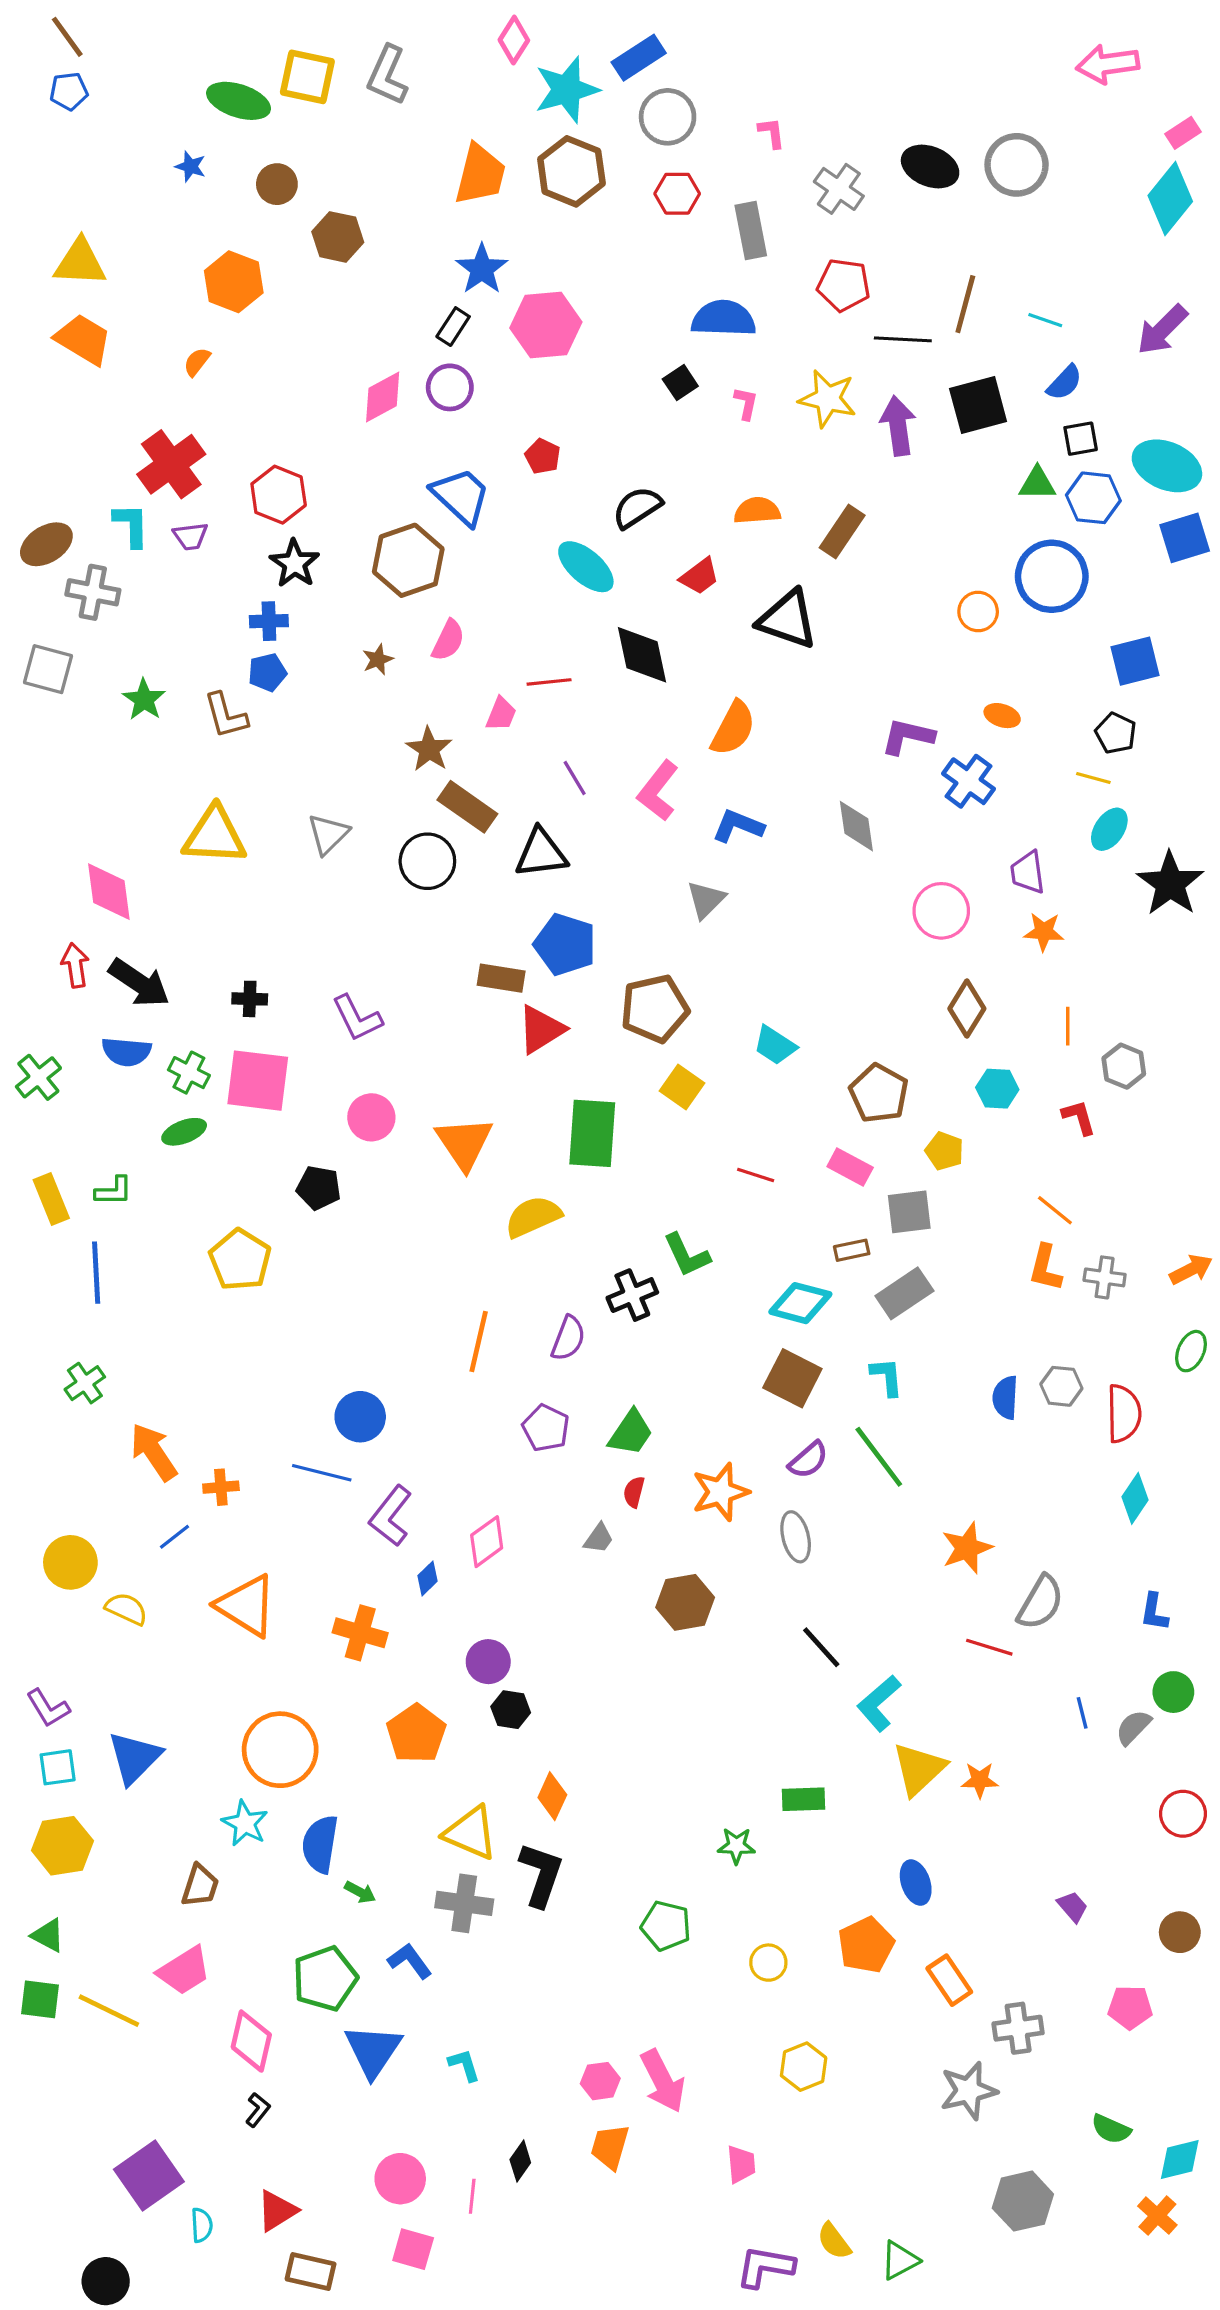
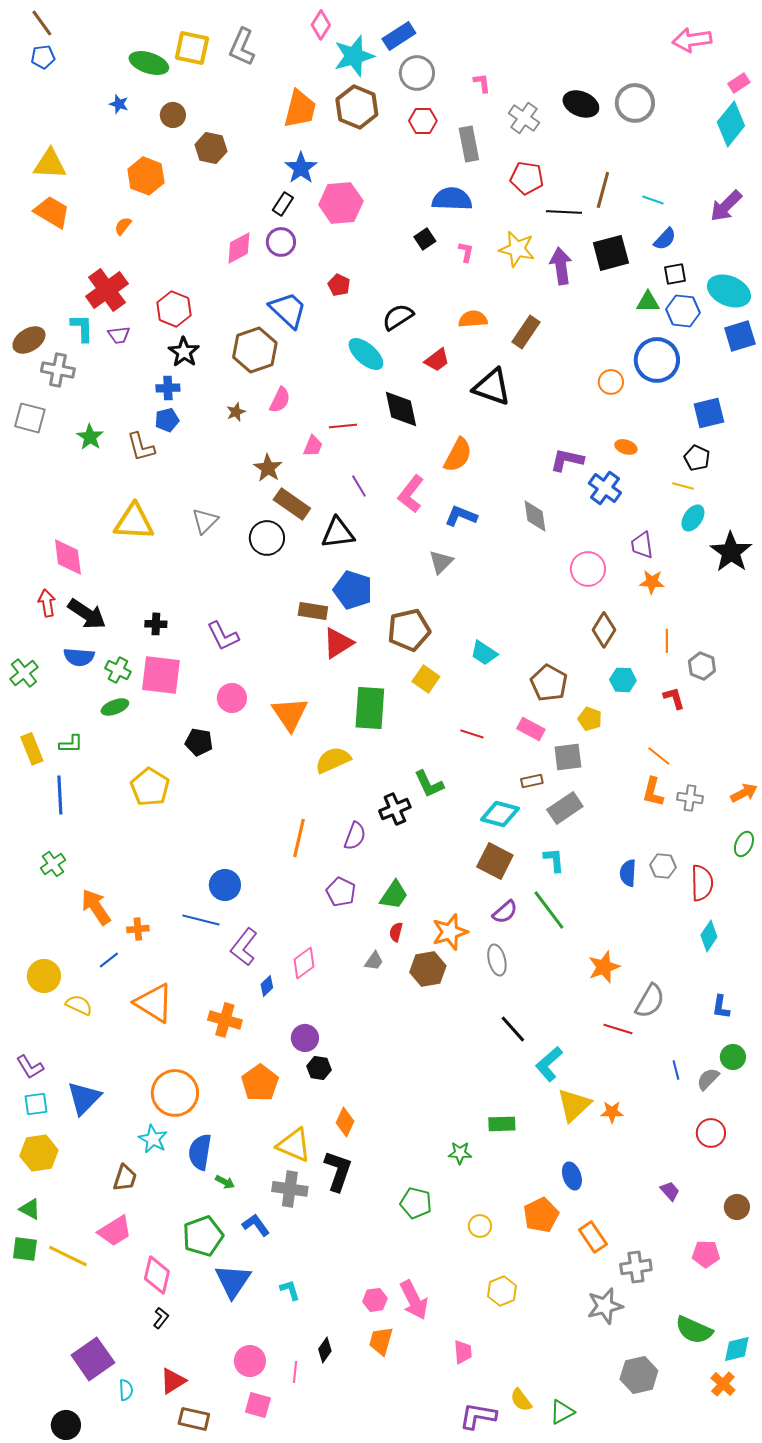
brown hexagon: (685, 1602) -> (428, 969), moved
red circle: (1183, 1814) -> (711, 1133), moved
green semicircle: (1111, 2129) -> (694, 1330), size x1.5

